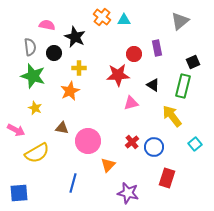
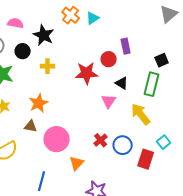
cyan triangle: (124, 20) -> (93, 18), turned -32
gray triangle: (180, 21) -> (169, 14), moved
red circle: (134, 54) -> (109, 59), moved
orange star: (70, 91) -> (39, 103), moved
pink triangle: (131, 103) -> (109, 101), moved, turned -42
red rectangle: (167, 178) -> (146, 159), moved

